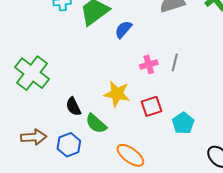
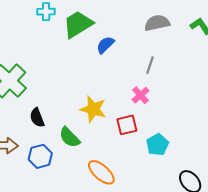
gray line: (175, 62) -> (150, 65), moved
pink cross: (149, 64) -> (140, 95), moved, turned -30
black semicircle: (73, 107) -> (37, 118), moved

